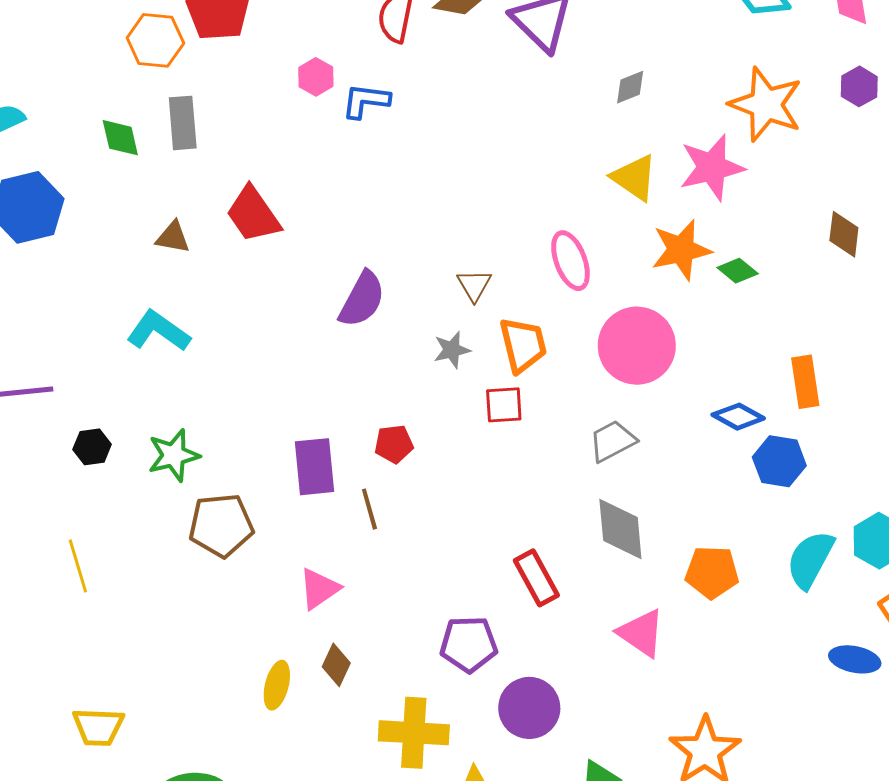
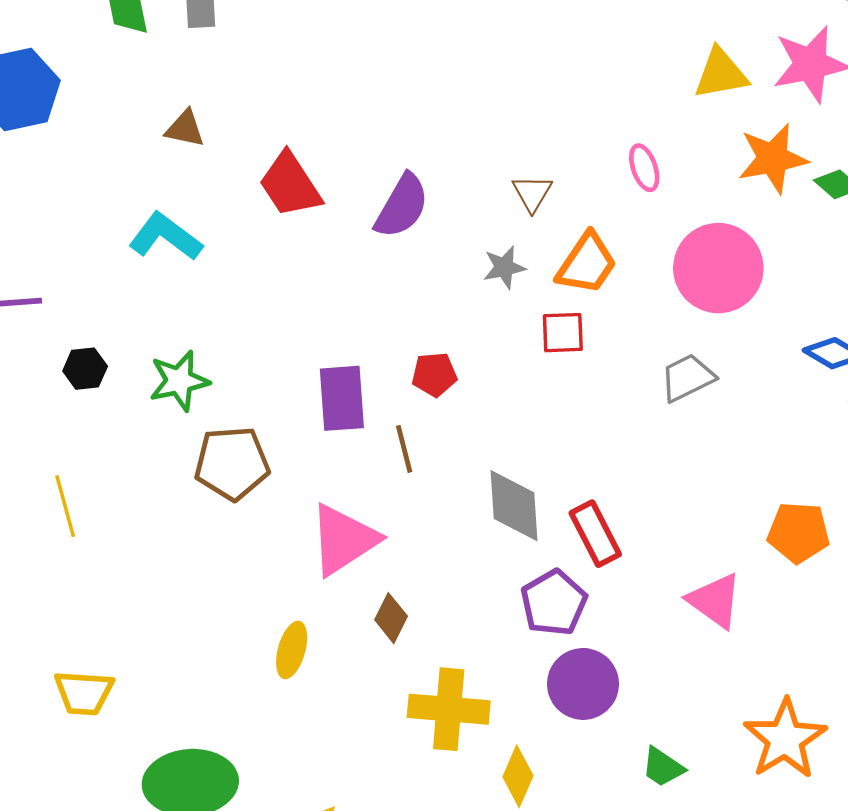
yellow triangle: (634, 178) -> (721, 74), turned -46
red trapezoid: (253, 214) -> (290, 185), moved
pink ellipse: (570, 261) -> (644, 168), size x0.7
orange trapezoid: (523, 345) -> (587, 264), turned 46
gray diamond: (620, 529) -> (514, 506), moved
pink triangle: (319, 589) -> (344, 540), size x1.5
purple pentagon: (469, 644) -> (554, 603), moved, turned -30
brown diamond: (336, 665) -> (391, 618), moved

